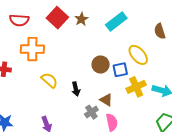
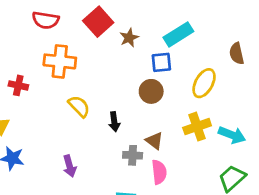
brown star: (81, 19) -> (129, 38), moved
yellow ellipse: (138, 55) -> (204, 83), turned 65
blue square: (120, 70) -> (161, 62), moved
gray cross: (91, 112) -> (133, 155), turned 32

